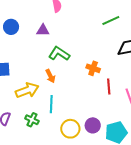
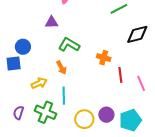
blue circle: (11, 27) -> (23, 47), moved
yellow arrow: (27, 90) -> (39, 83), size x0.7
green cross: (32, 120) -> (45, 112), size x1.5

